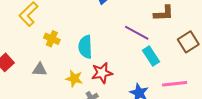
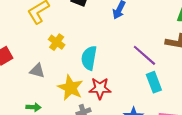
yellow star: (74, 79) -> (70, 88), size x1.4

